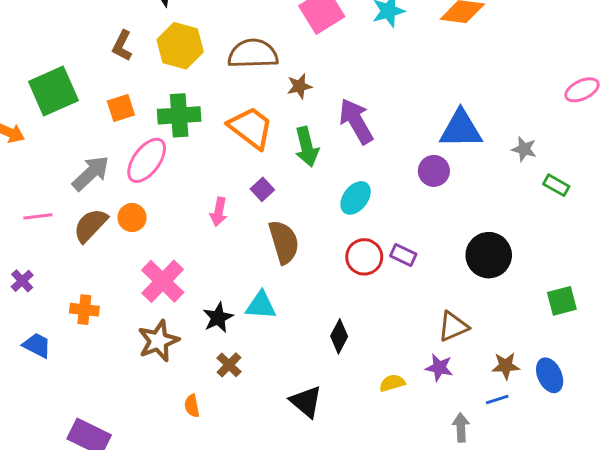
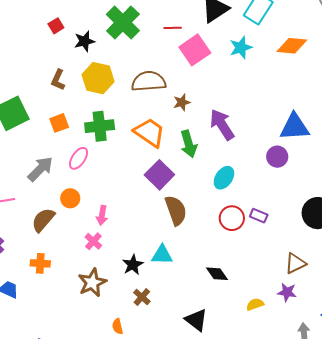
pink ellipse: (147, 160) -> (79, 158), size x0.7
purple square: (262, 189) -> (159, 175), size x1.8
pink arrow: (219, 212) -> (102, 215), moved
brown semicircle: (90, 225) -> (43, 220), moved
pink cross: (163, 281) -> (93, 241), size x0.6
black diamond: (339, 336) -> (217, 274), turned -60

